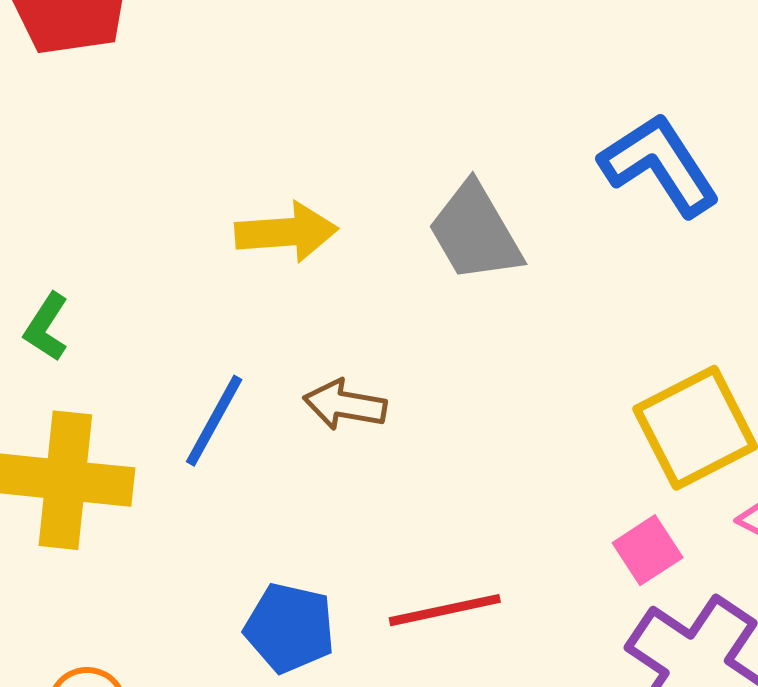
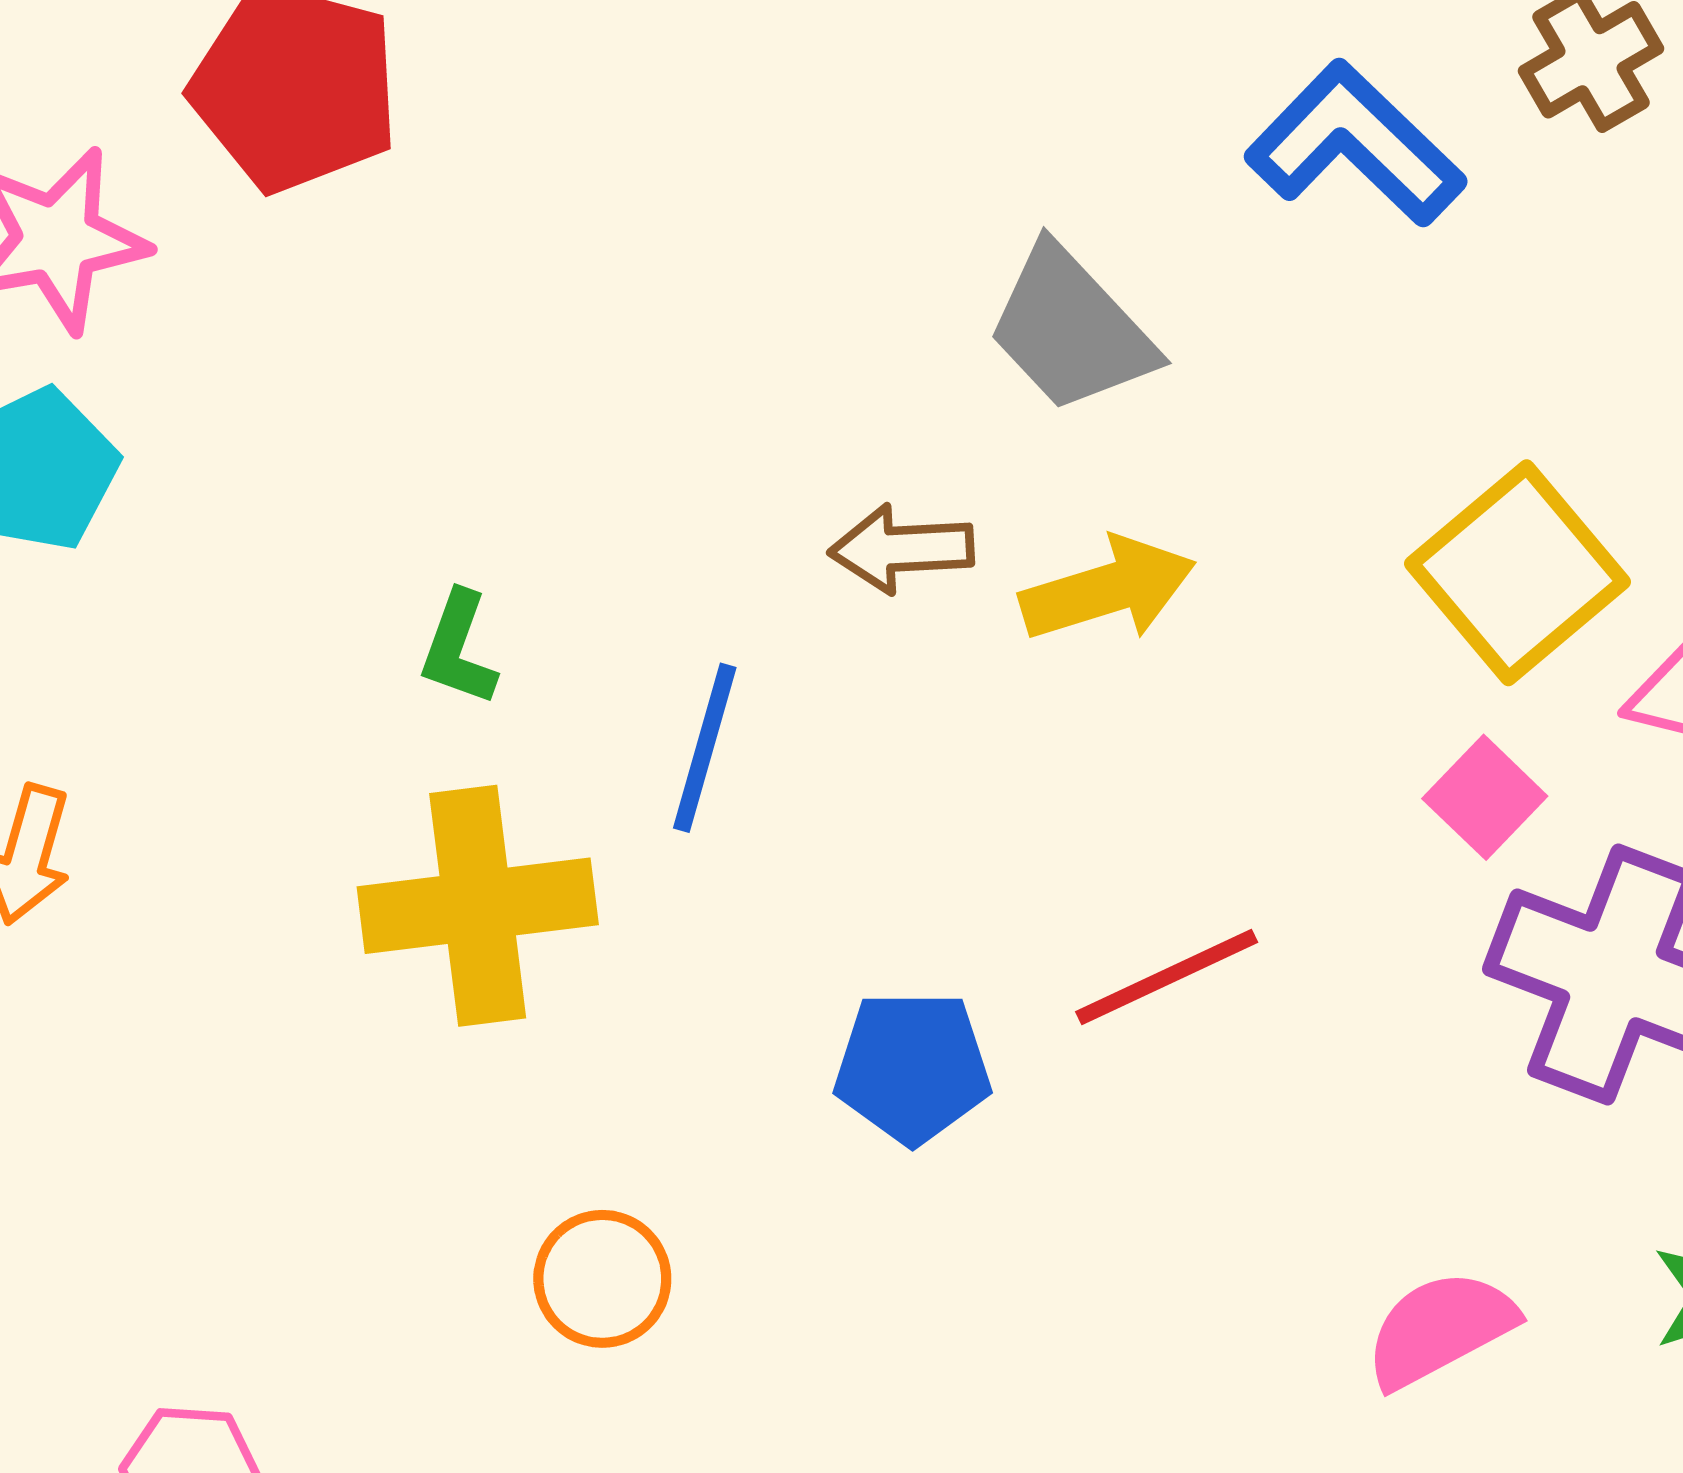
yellow arrow: (286, 232) -> (1108, 589), moved
green L-shape: (46, 327) -> (459, 648), moved
brown arrow: (345, 405) -> (902, 549), moved

